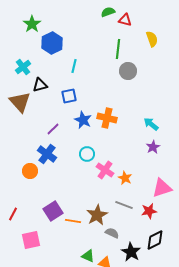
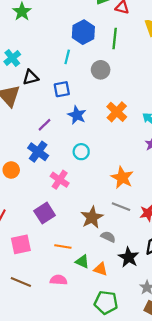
blue hexagon: (52, 43) -> (83, 32), moved
gray circle: (128, 71) -> (101, 70), moved
orange cross: (107, 118) -> (117, 112), moved, turned 30
pink cross: (105, 170) -> (60, 180), moved
orange circle: (30, 171) -> (11, 170), moved
orange star: (125, 178) -> (122, 178), size x1.5
orange line: (73, 221) -> (63, 246), moved

